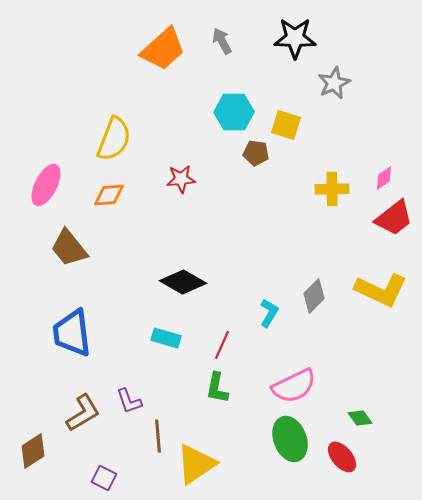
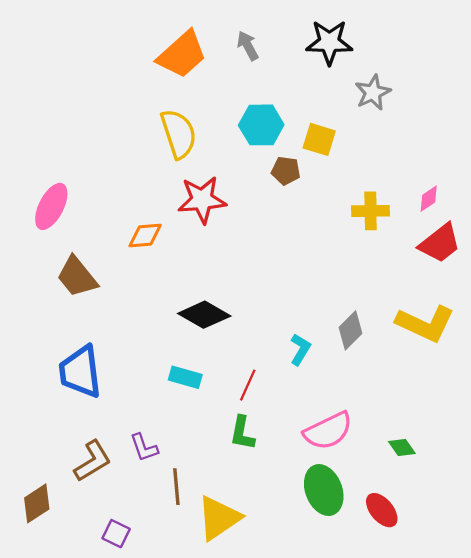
yellow semicircle: (114, 139) -> (179, 134), moved, turned -39
red star: (181, 179) -> (202, 200), size x1.5
orange diamond: (109, 195) -> (145, 235), moved
green diamond: (360, 418) -> (402, 448), moved

